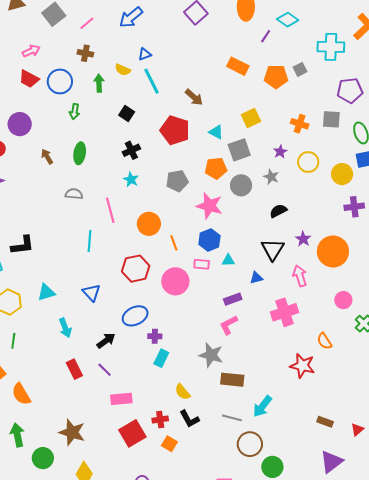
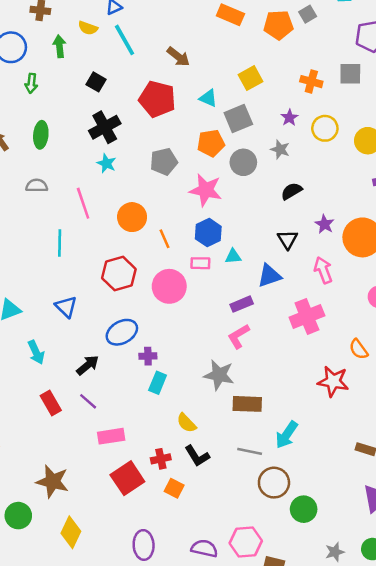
black cross: (131, 150) -> (105, 127), size x1.4
black triangle: (273, 249) -> (288, 239), size x0.7
blue triangle: (256, 278) -> (269, 276), size x1.5

